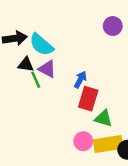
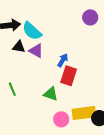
green line: (36, 80) -> (12, 89), moved
green triangle: (103, 118) -> (51, 94), moved
pink circle: (83, 141) -> (61, 119), moved

